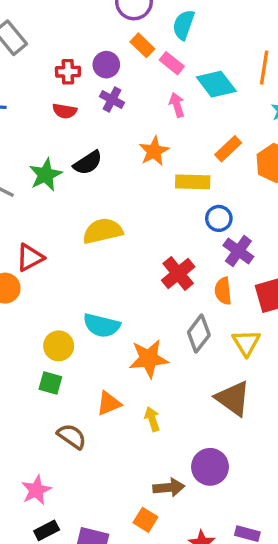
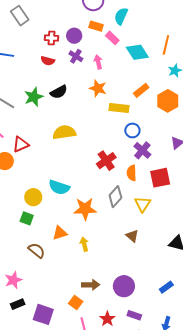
orange rectangle: (142, 45) -> (96, 26), turned -32
pink arrow: (177, 105) -> (98, 62), moved
orange star: (154, 151) -> (98, 88), turned -30
brown triangle: (233, 398) -> (132, 236), size x0.6
purple circle: (210, 467) -> (124, 286), moved

